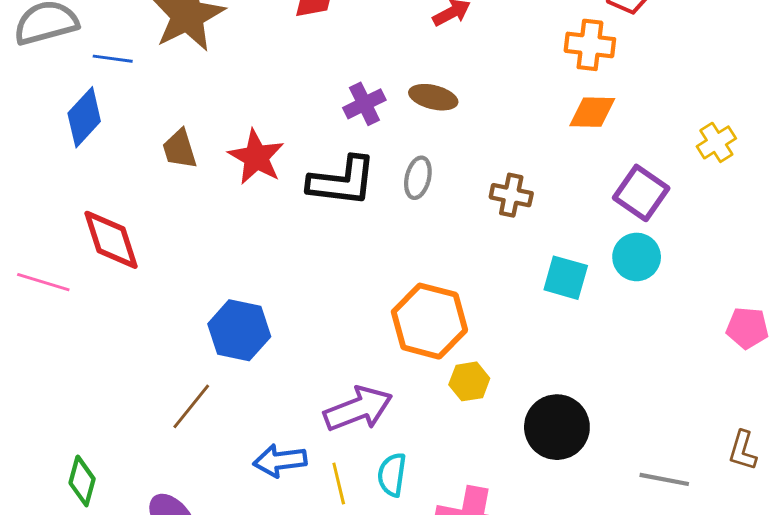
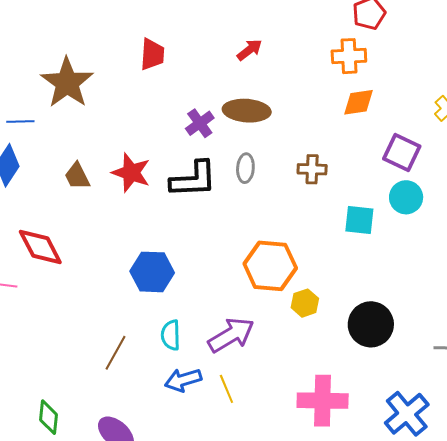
brown ellipse: (433, 97) -> (247, 111), size x1.4
blue hexagon: (239, 330) -> (152, 272), moved
cyan semicircle: (392, 475) -> (171, 335), moved

